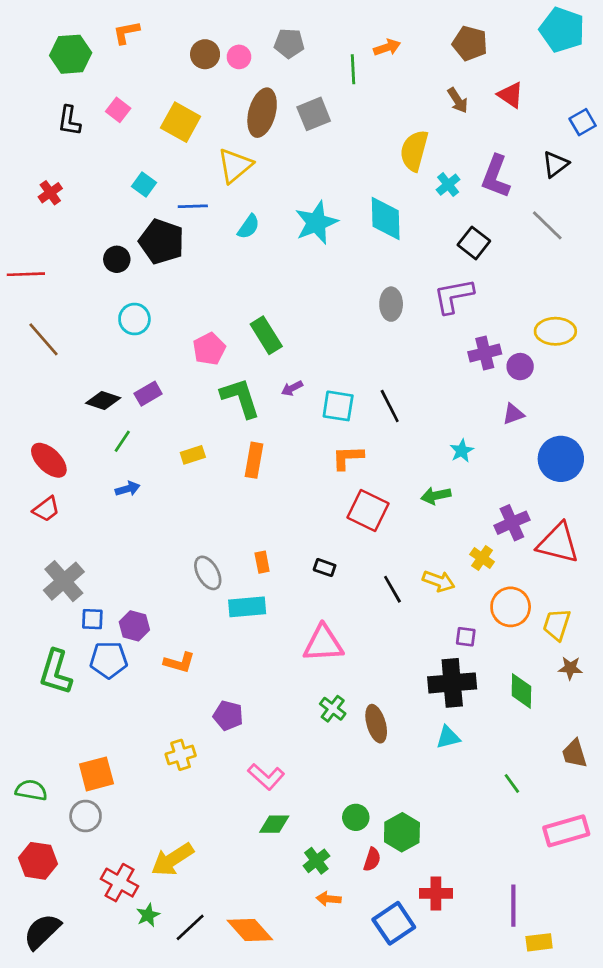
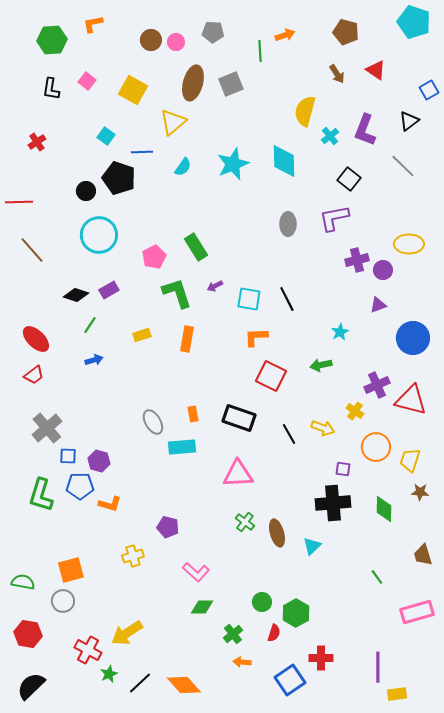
cyan circle: (134, 319) -> (99, 235), size x1.6
black rectangle: (325, 568) -> (239, 418), size x2.0
orange L-shape: (179, 663) -> (110, 504), moved
cyan triangle: (448, 737) -> (312, 546), moved, turned -30

